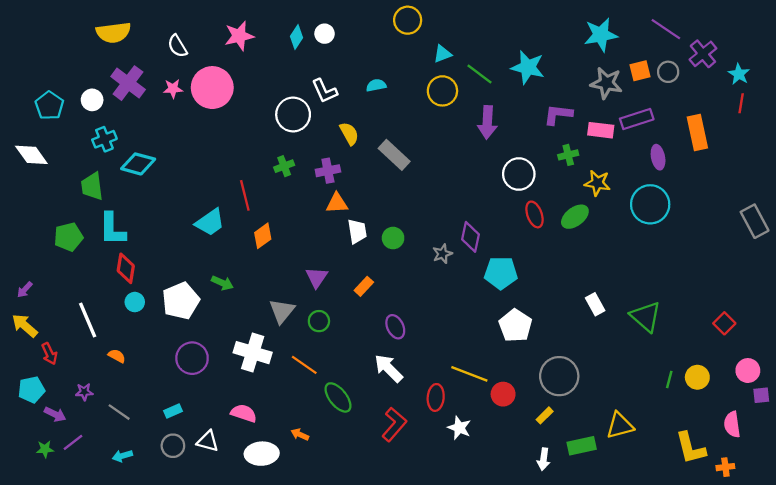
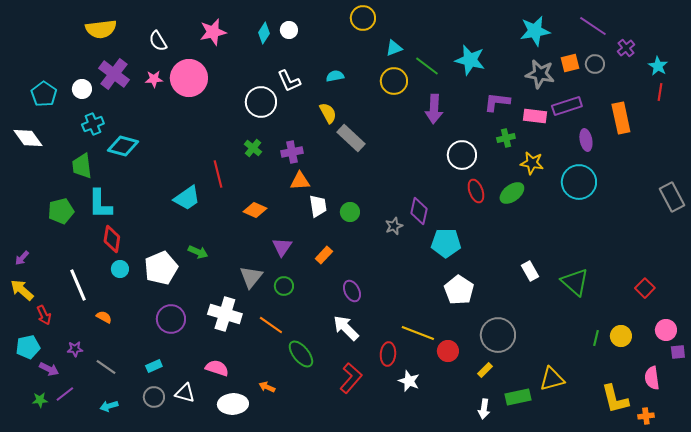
purple cross: (703, 54) -> (626, 48), size x0.7
yellow semicircle: (349, 134) -> (328, 113), moved
green cross: (284, 166) -> (253, 148), turned -30
orange diamond: (263, 236) -> (255, 210), moved, turned 60

